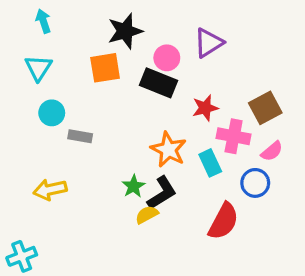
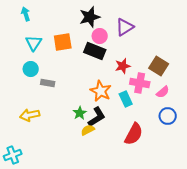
black star: (125, 31) -> (90, 17), moved
cyan triangle: (38, 68) -> (34, 43), moved
brown square: (265, 108) -> (159, 66), turned -30
blue circle: (255, 183) -> (168, 116), moved

